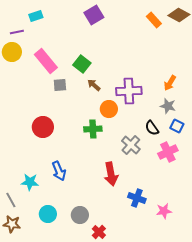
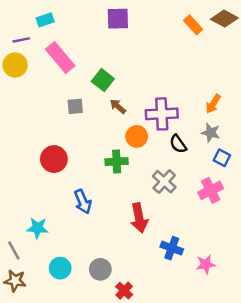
purple square: (94, 15) -> (118, 19), turned 30
pink rectangle: (46, 61) -> (60, 57), moved
black semicircle: (152, 128) -> (178, 144), moved
blue arrow: (59, 171) -> (83, 202), moved

